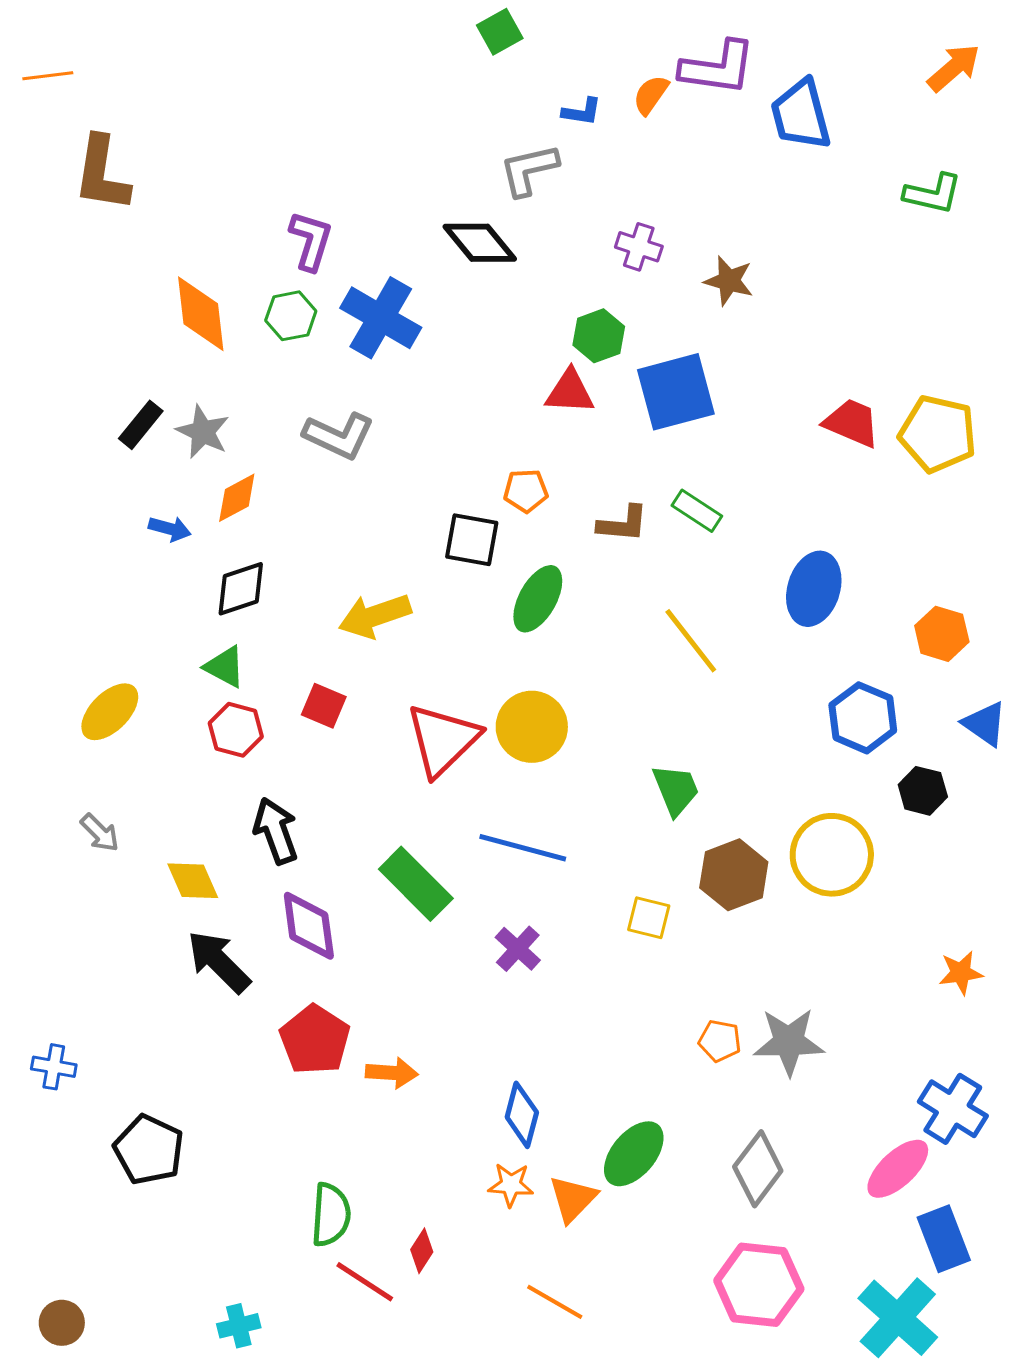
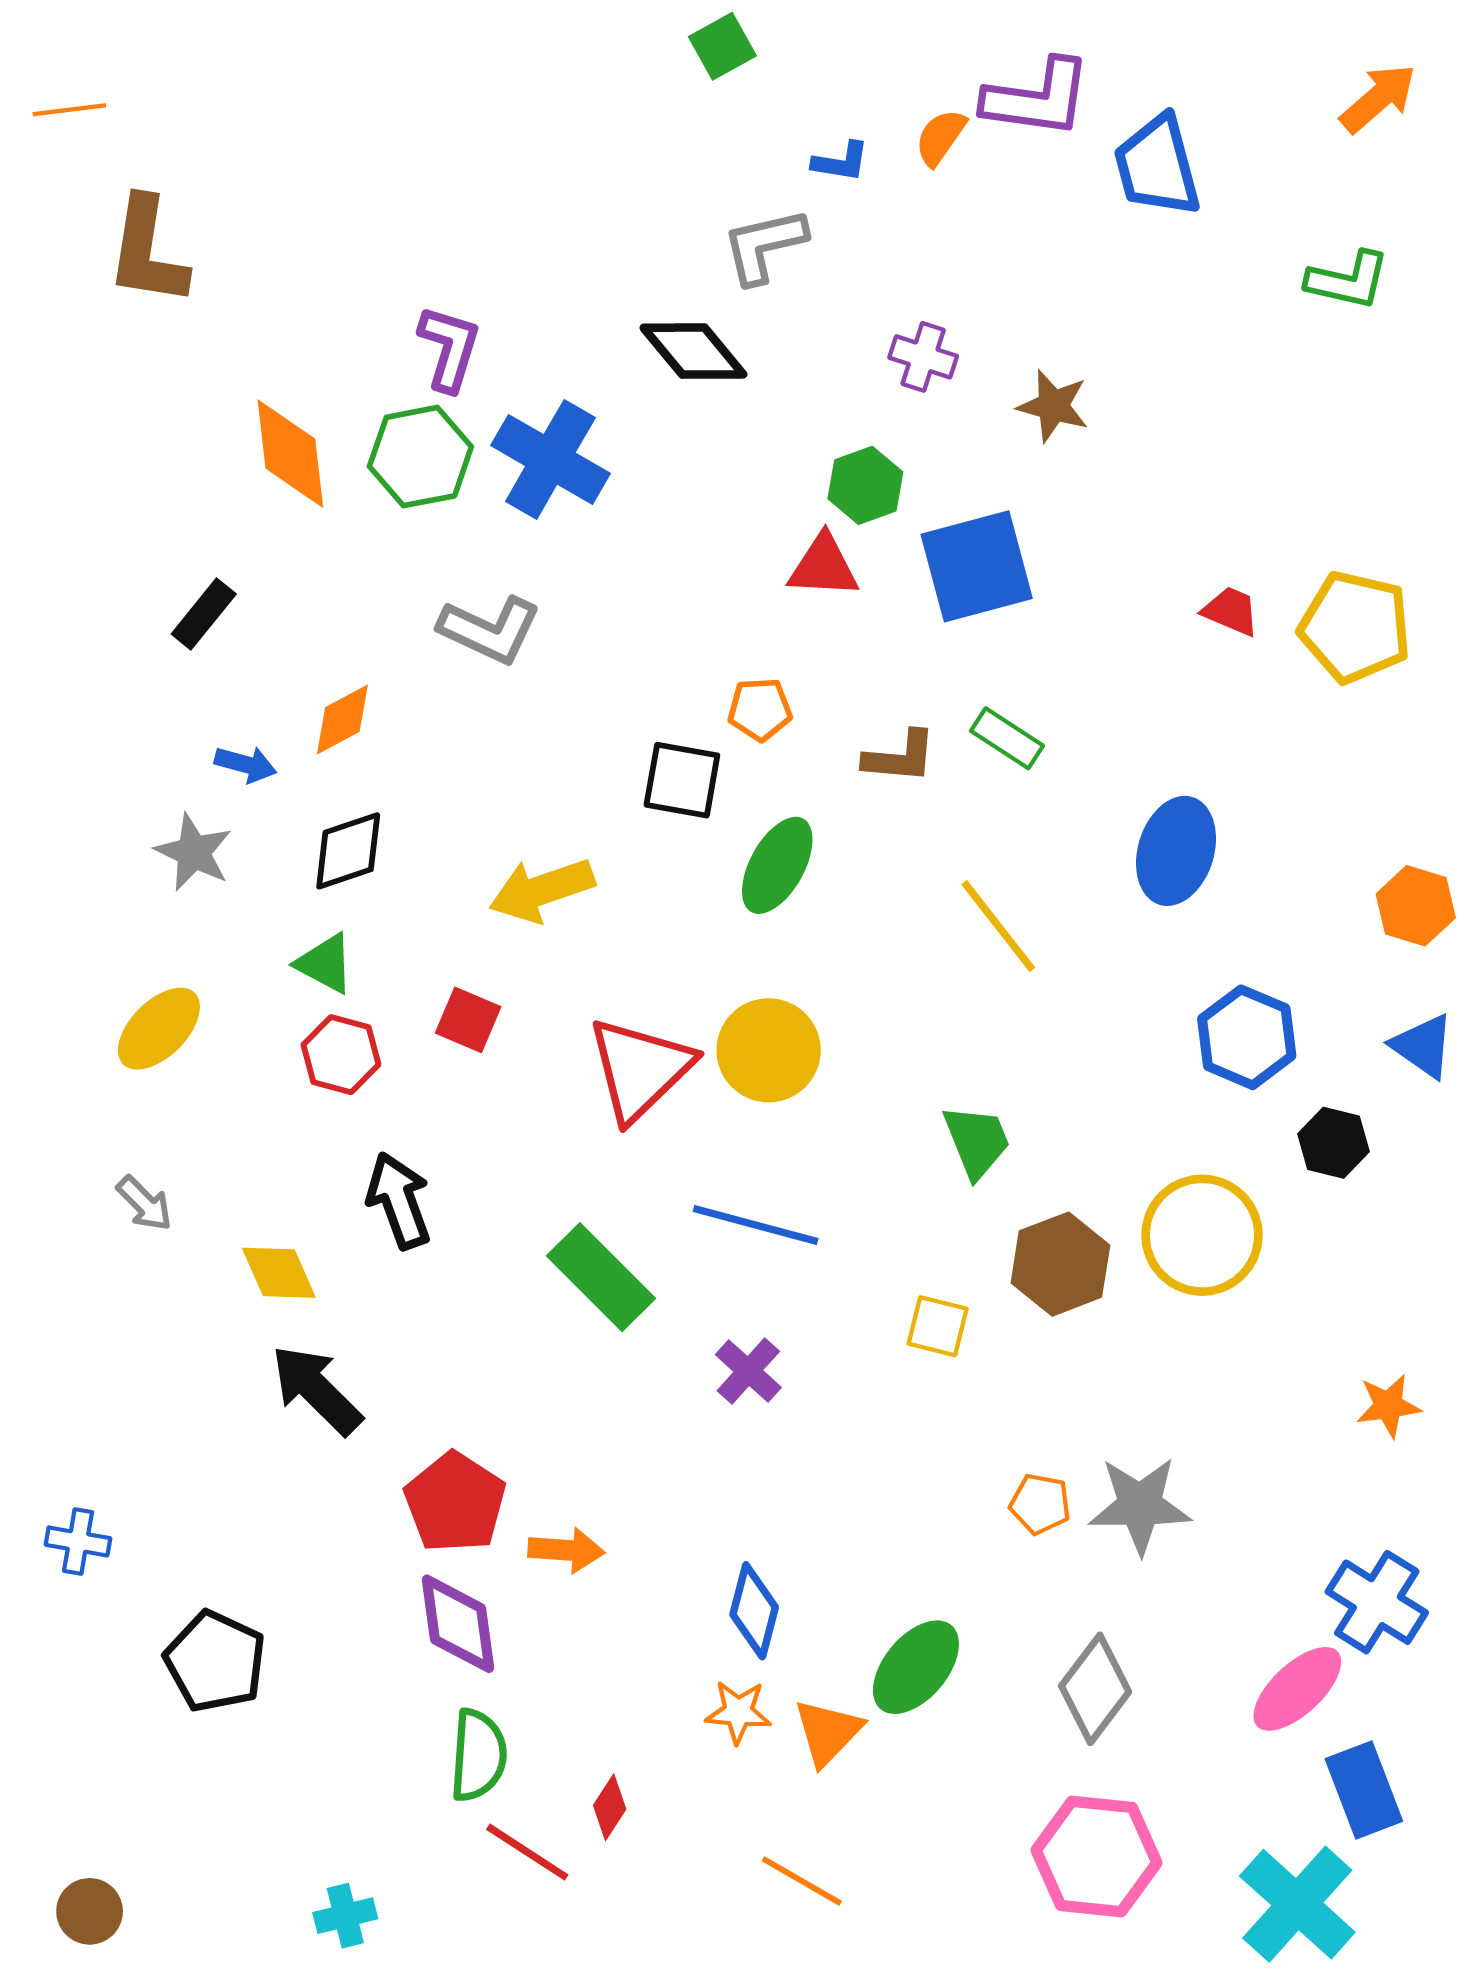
green hexagon: (291, 316) -> (420, 457), size x1.4
red trapezoid: (852, 423) -> (1231, 611), size x0.7
gray star: (203, 432) -> (194, 852), moved
orange hexagon: (942, 634) -> (1416, 906), moved
purple diamond: (309, 926) -> (458, 1624), moved

